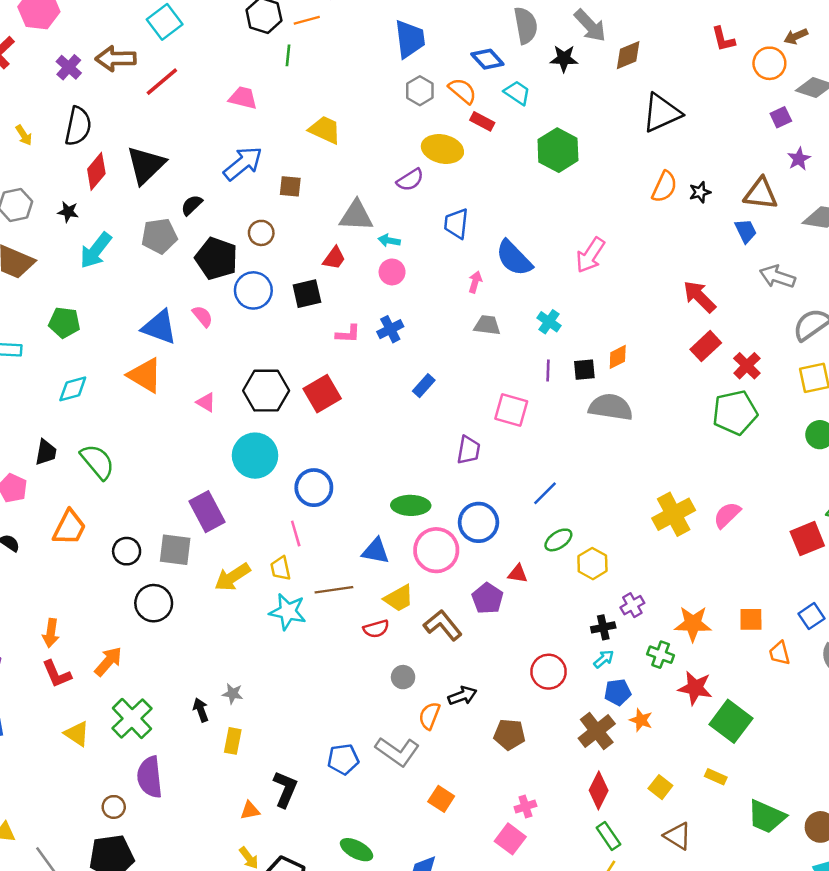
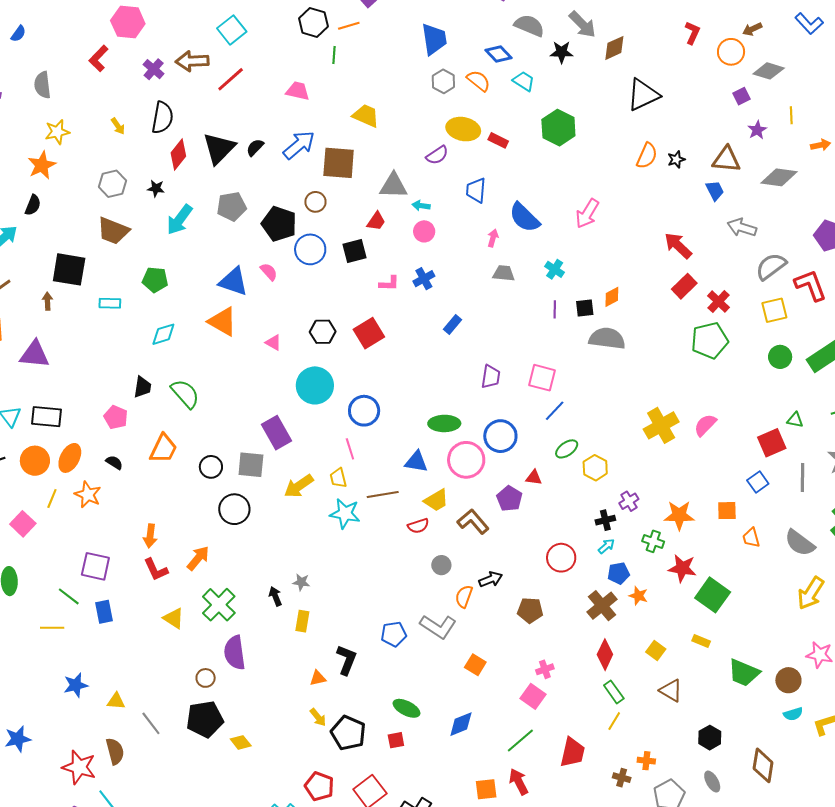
gray semicircle: (526, 25) -> (529, 26), turned -56
red L-shape: (723, 39) -> (692, 33), turned -140
red rectangle: (482, 121) -> (498, 140), moved
brown square: (290, 186) -> (339, 163), size x1.8
black semicircle: (192, 205) -> (255, 147), moved
black hexagon: (266, 391) -> (323, 332), size x0.7
pink square: (511, 410) -> (542, 378), moved
blue square: (812, 616) -> (758, 482), moved

